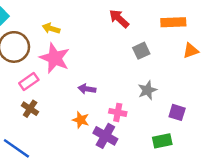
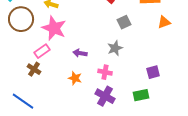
pink rectangle: (29, 82) -> (42, 51), moved
gray star: (147, 90) -> (115, 48), moved
purple square: (177, 112) -> (153, 72), turned -32
purple cross: (105, 136) -> (105, 96), moved

